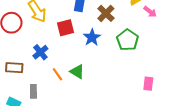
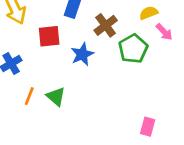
green pentagon: (128, 40) -> (133, 49), moved
orange line: (57, 74) -> (29, 96), turned 48

